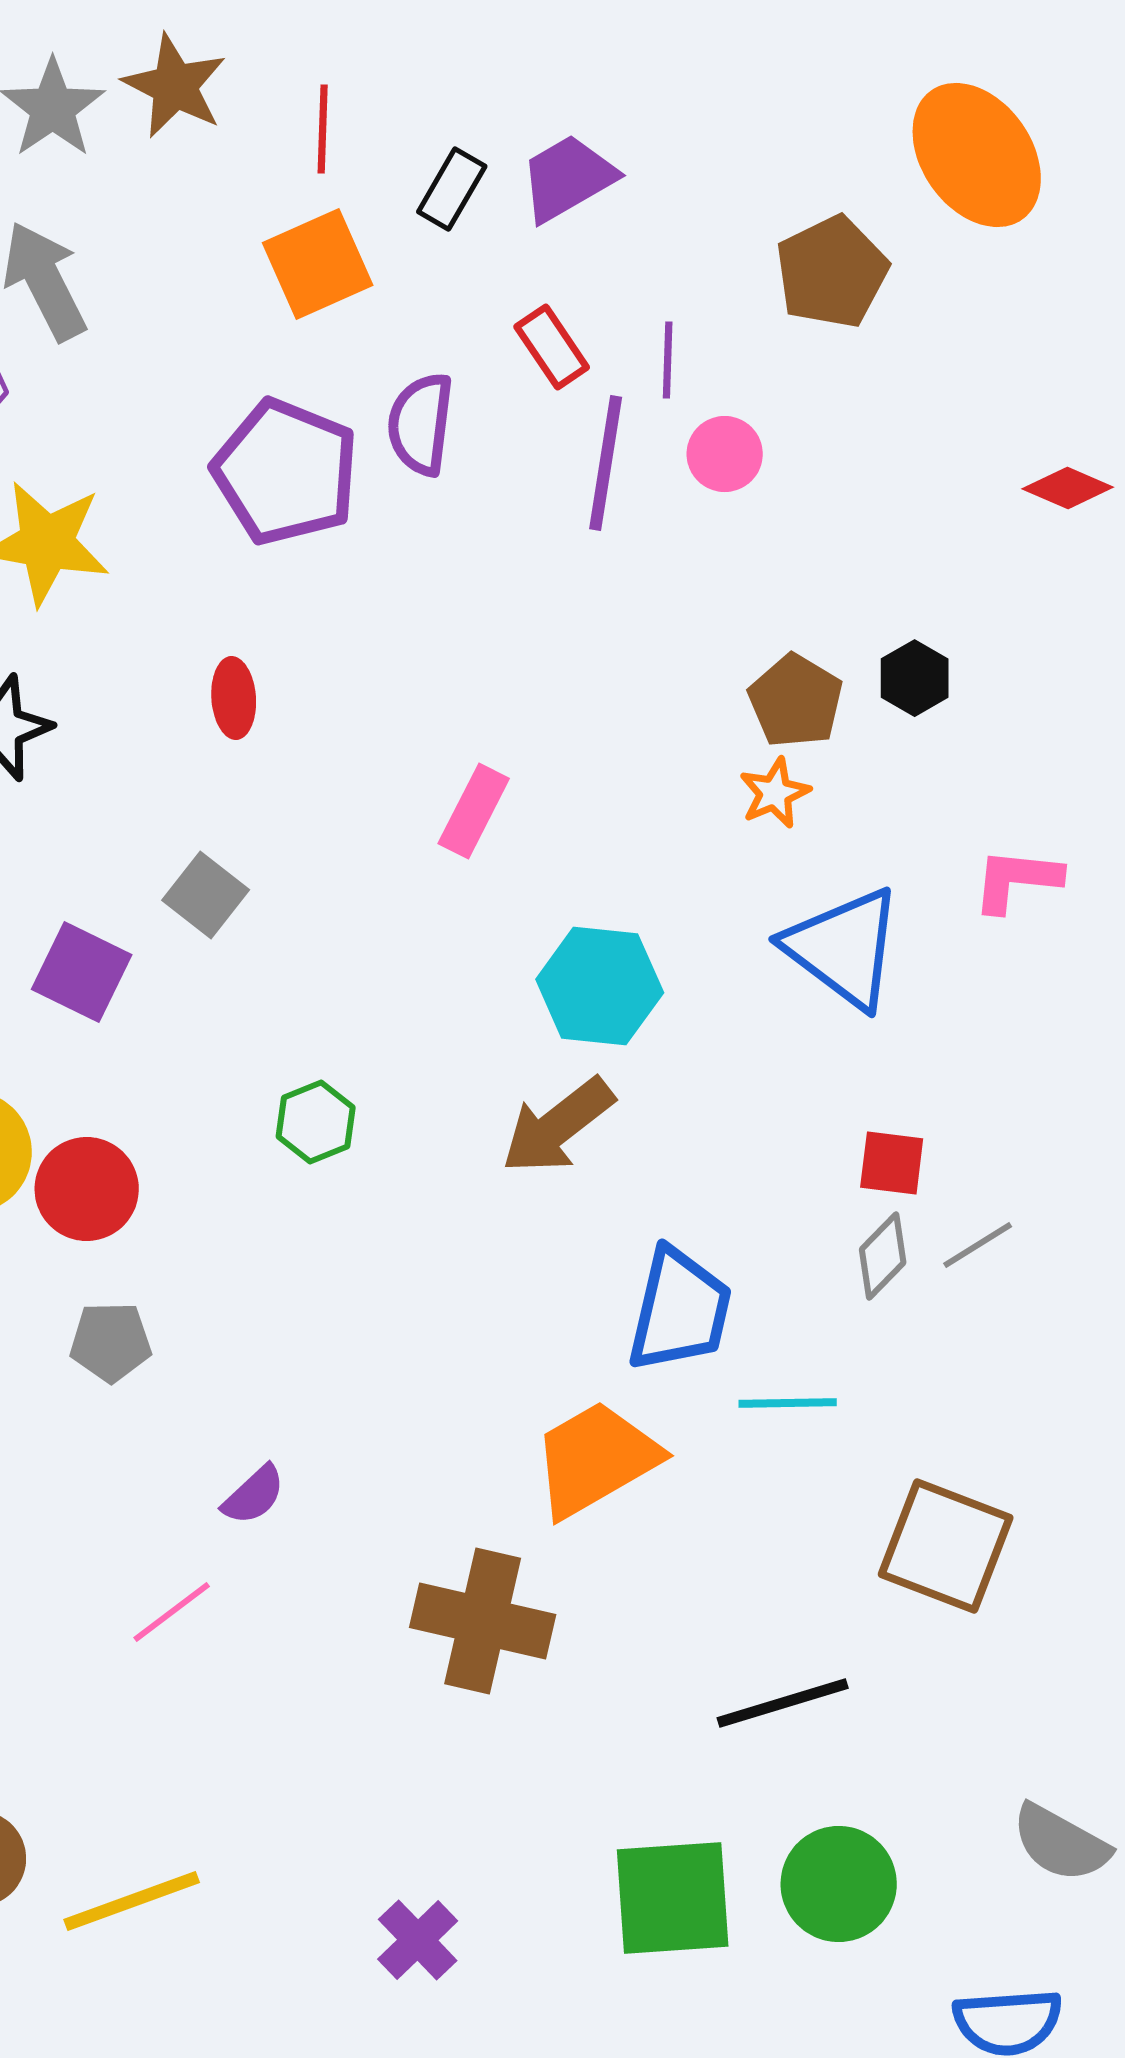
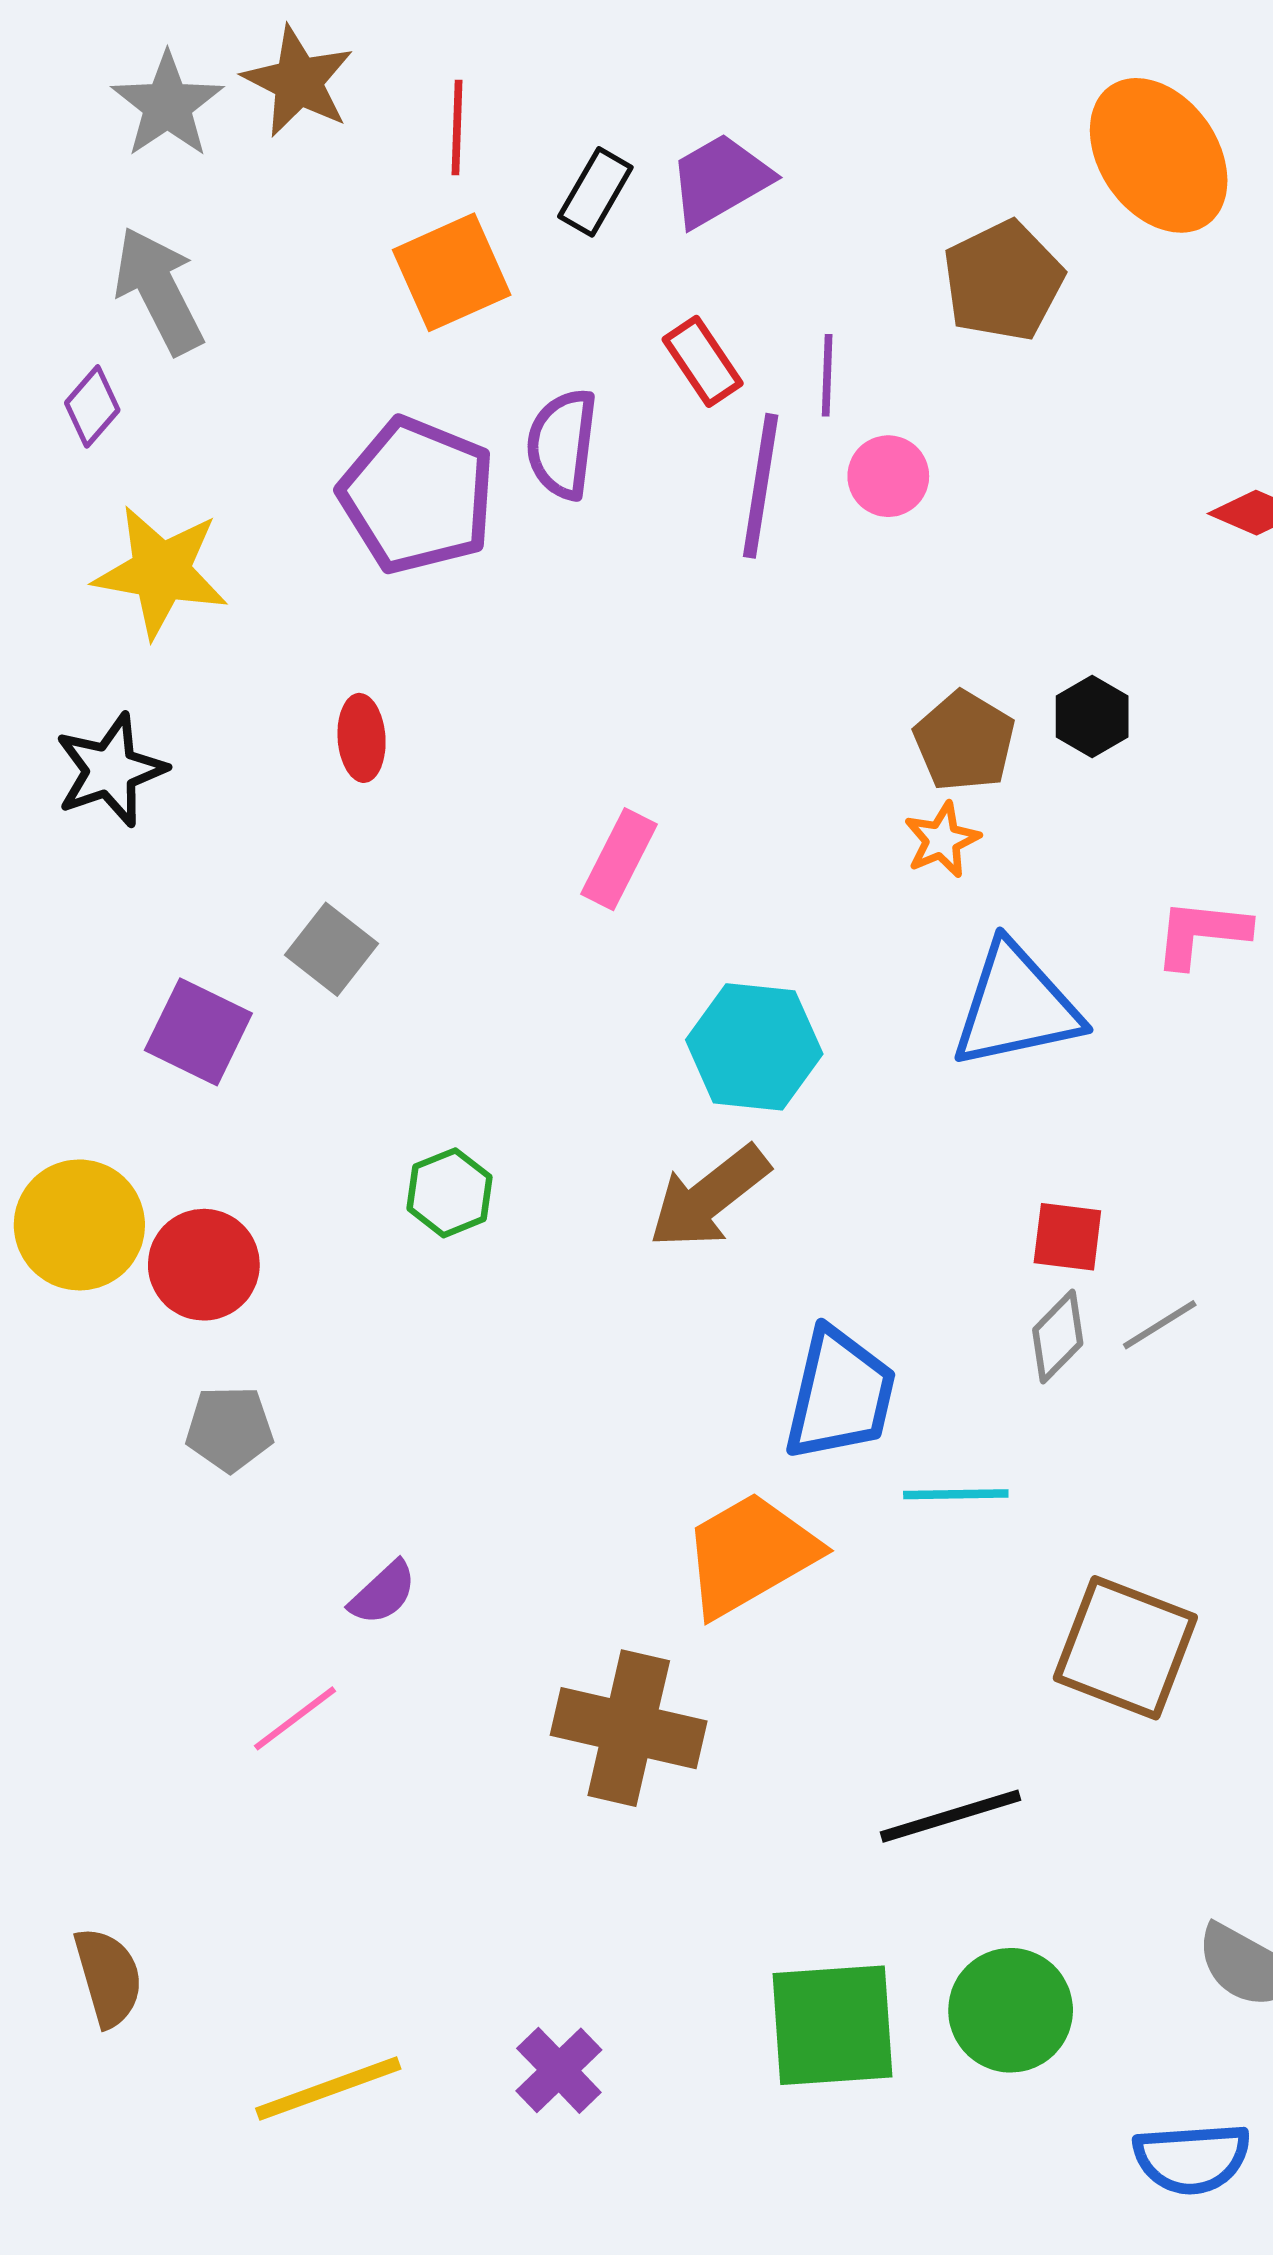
blue triangle: (844, 948) -> (1016, 1006), turned -49
yellow line: (132, 1901) -> (328, 2089), moved

